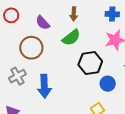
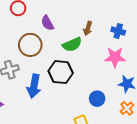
brown arrow: (74, 14) -> (88, 28), moved
black hexagon: (90, 63) -> (61, 72), moved

